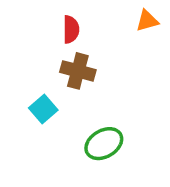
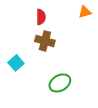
cyan square: (43, 109) -> (16, 63), moved

